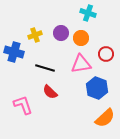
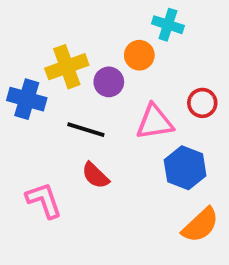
purple circle: (61, 33) -> (109, 82), moved
yellow cross: (35, 35) -> (67, 67), size x1.5
orange circle: (81, 38) -> (139, 55), moved

